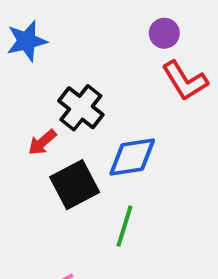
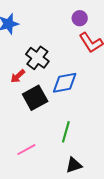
green line: (125, 226) -> (66, 132), moved

